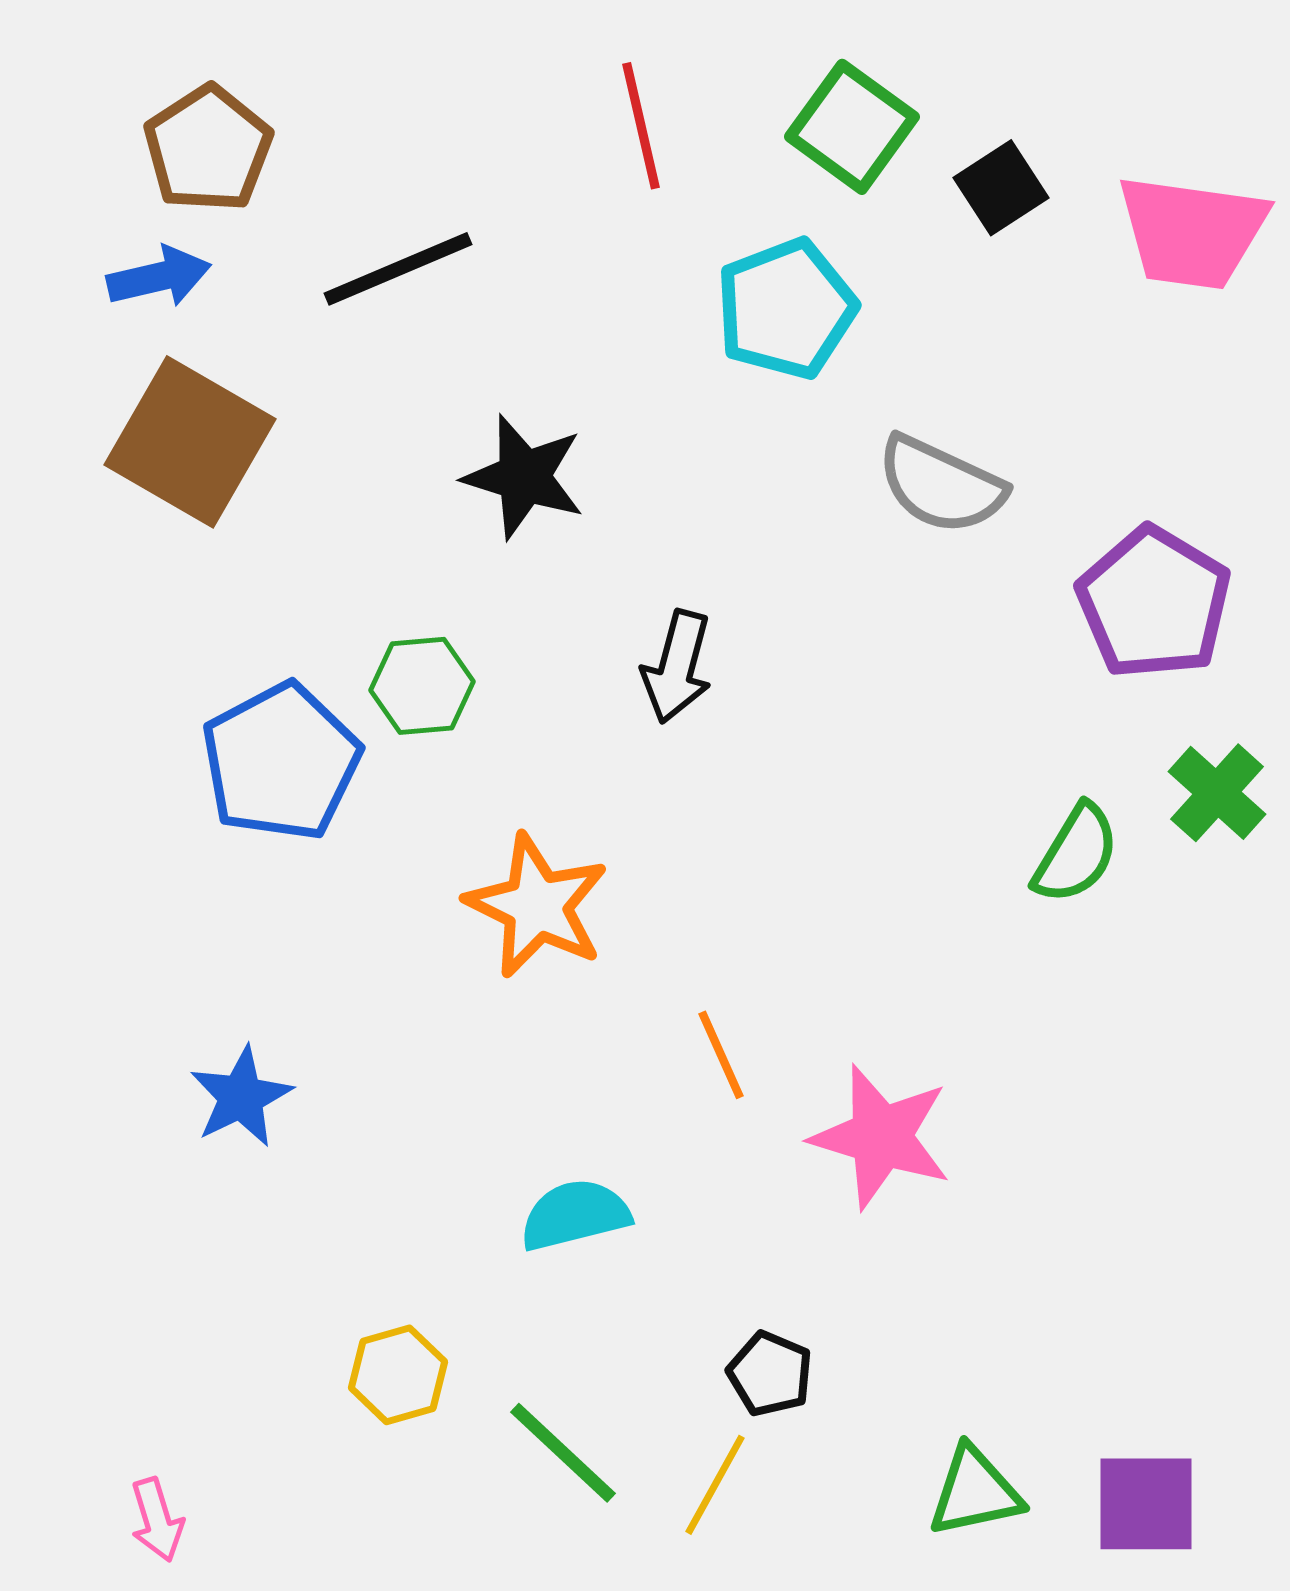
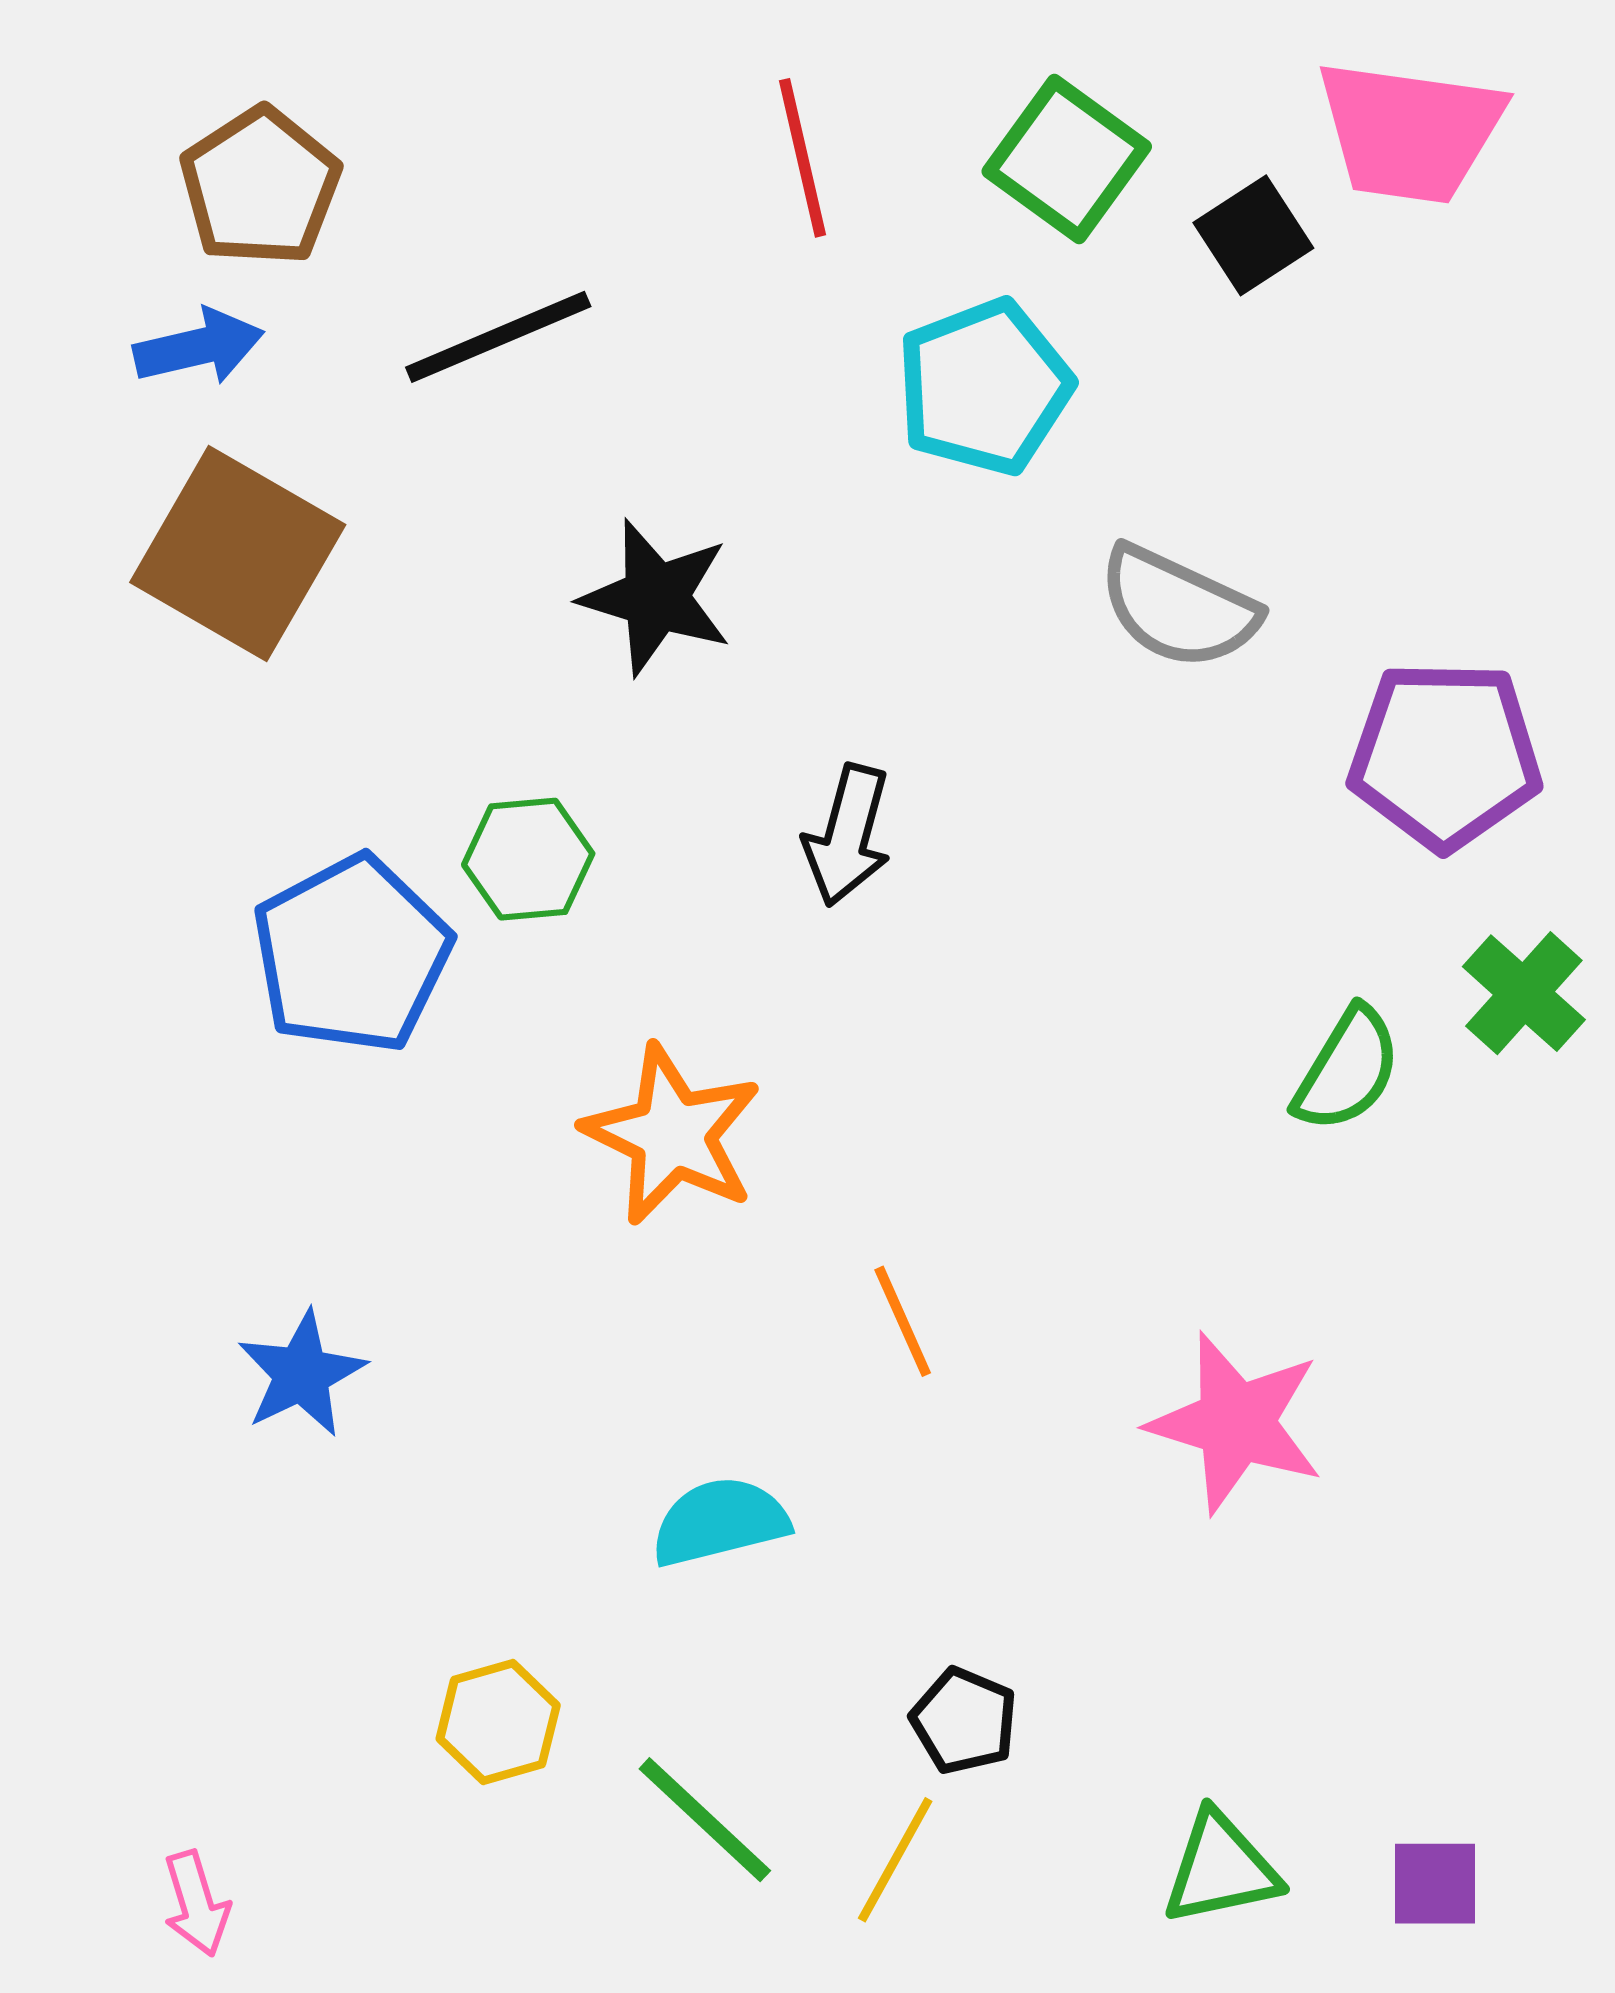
pink trapezoid: (1192, 232) -> (1410, 132), moved
purple pentagon: (1154, 603) -> (1445, 755), turned -30
pink star: (881, 1137) -> (1236, 1423), moved
purple square: (1146, 1504) -> (1435, 1884), size x0.7

